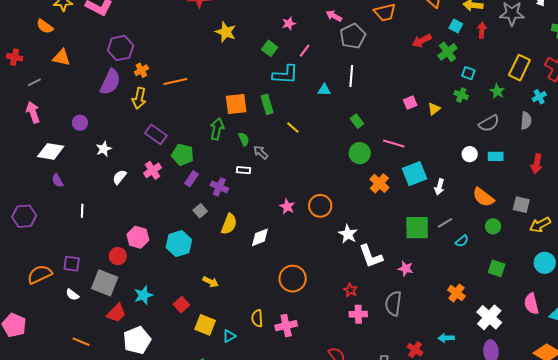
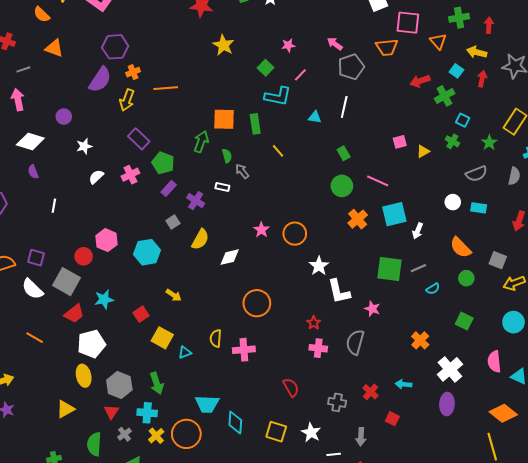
white semicircle: (72, 295) -> (32, 289), size x1.6

